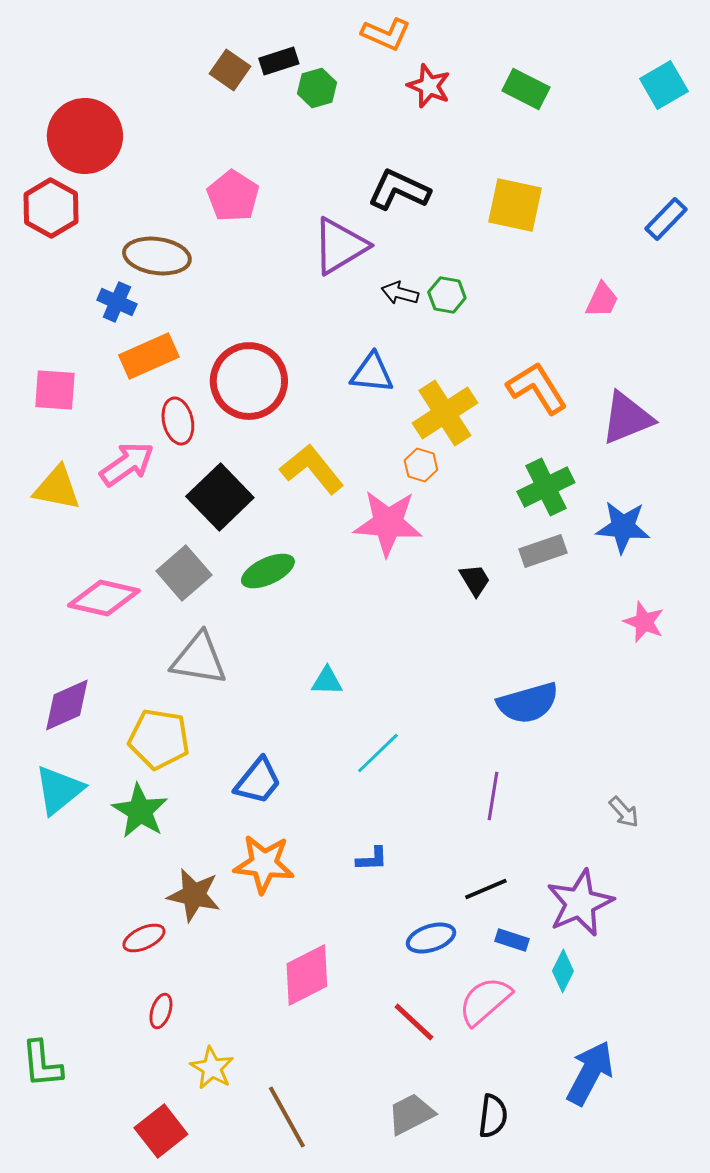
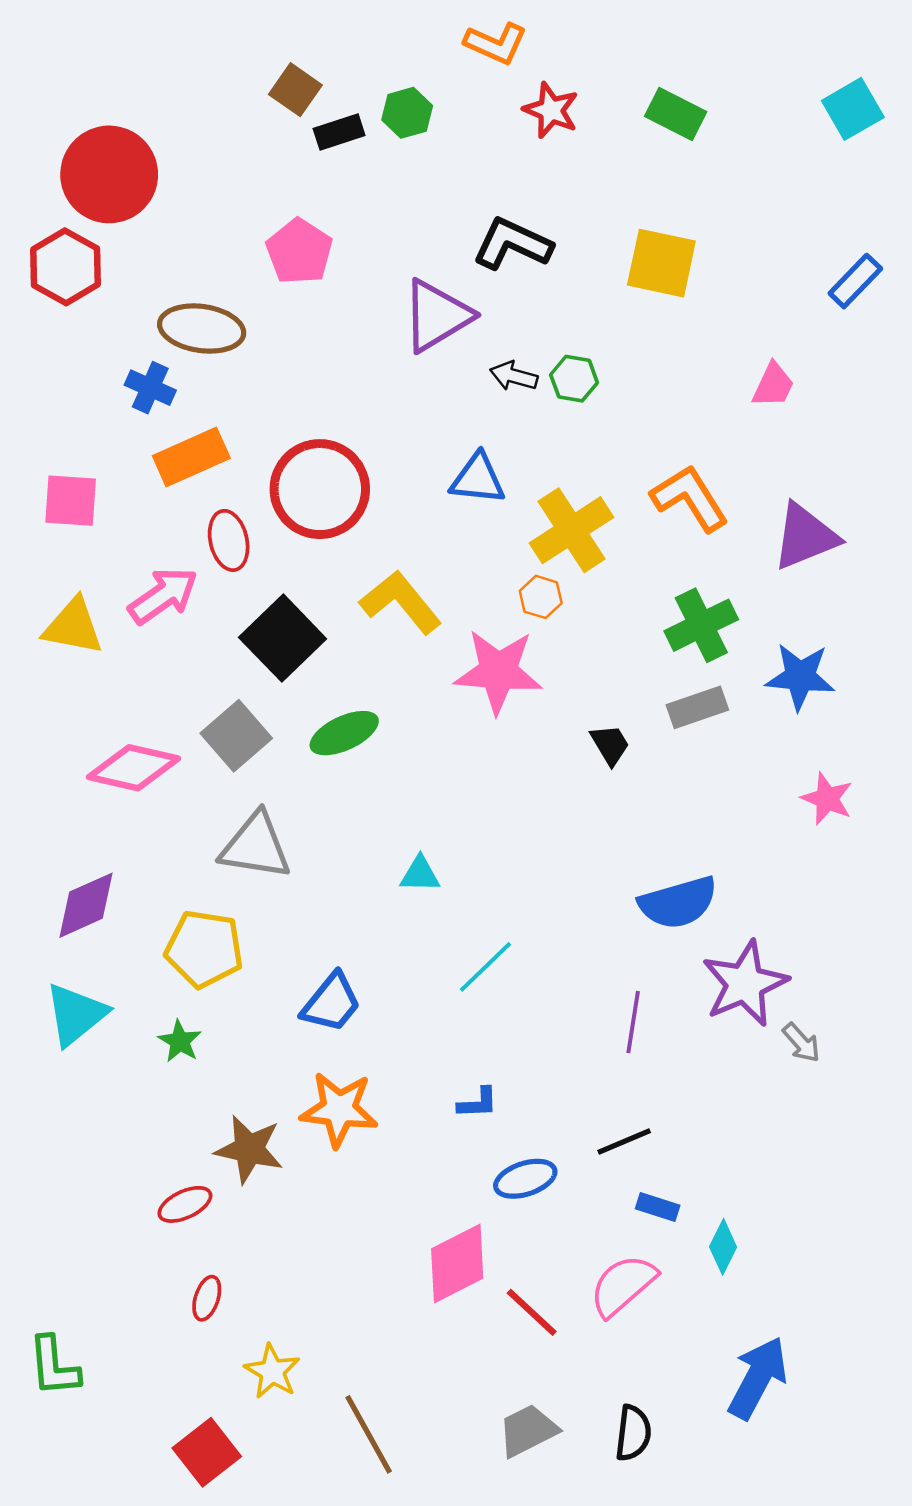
black rectangle: (279, 61) -> (339, 132), moved
green star: (140, 811) -> (180, 1041), size x0.6
purple star: (580, 903) -> (745, 984), moved
blue ellipse: (431, 938) -> (525, 1179), moved
pink diamond: (307, 975) -> (457, 1264), moved

